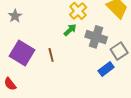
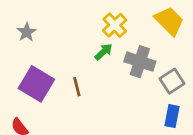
blue rectangle: (106, 69) -> (172, 116), moved, turned -42

